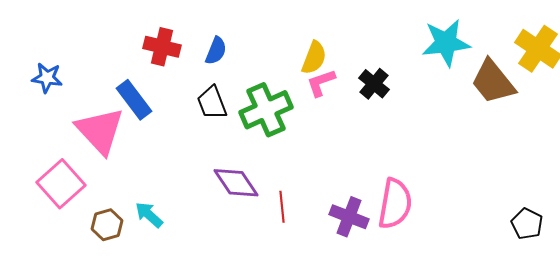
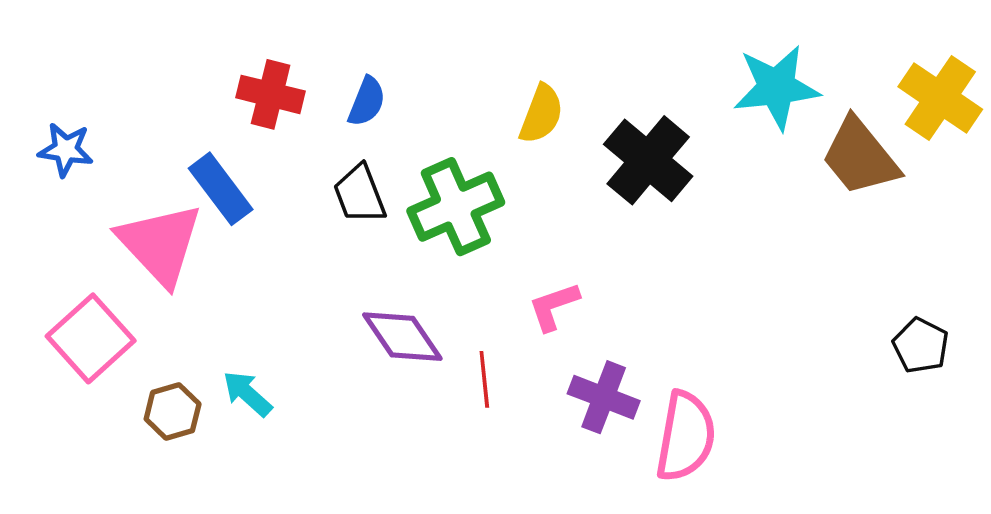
pink L-shape: (321, 83) -> (554, 306), moved
black cross: (374, 84) -> (648, 160), size x1.6
pink semicircle: (395, 204) -> (686, 436), moved
black pentagon: (527, 224) -> (921, 346), moved

